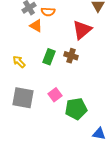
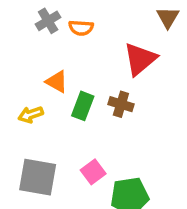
orange triangle: (36, 26) -> (57, 82), moved
yellow arrow: (19, 62) -> (31, 115), turned -64

